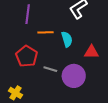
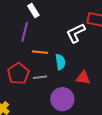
gray line: (50, 69) -> (40, 77), moved, turned -32

